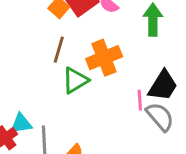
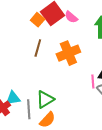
green triangle: (75, 80) -> (45, 99), moved

